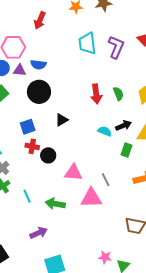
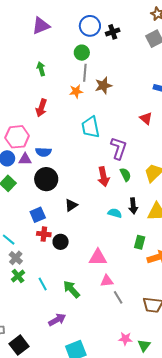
purple L-shape: (116, 47) -> (119, 148), moved
black arrow: (123, 126) -> (133, 206), turned 112
green rectangle: (126, 150) -> (140, 242), moved
pink triangle: (73, 173) -> (98, 257), moved
gray line: (106, 180) -> (118, 297), moved
pink triangle: (91, 198) -> (107, 281), size x0.6
green arrow: (55, 204) -> (71, 289), turned 42

